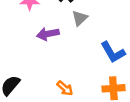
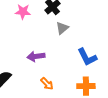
purple arrow: (48, 34) -> (36, 56), moved

